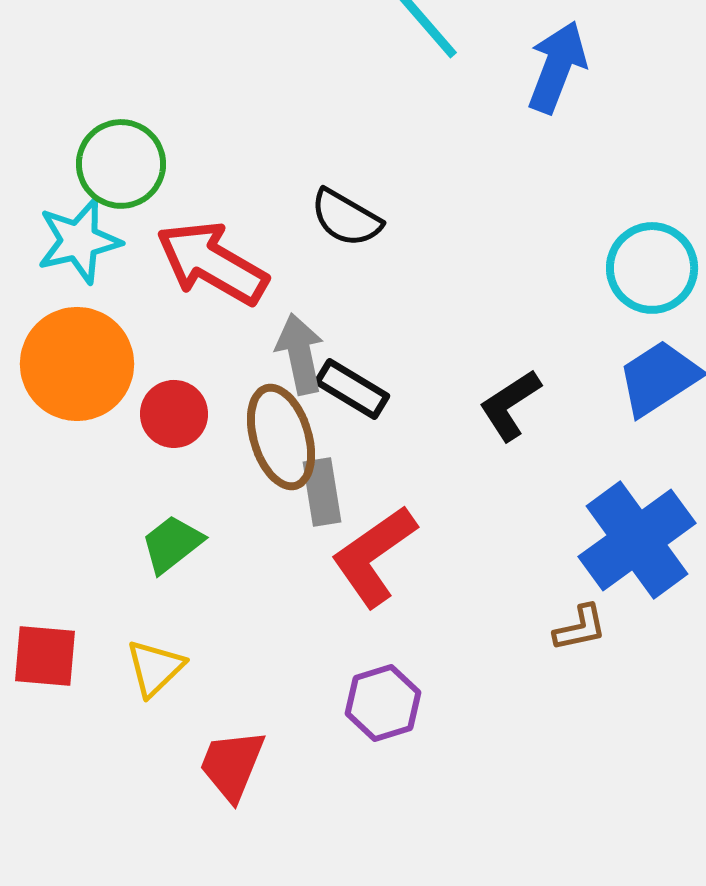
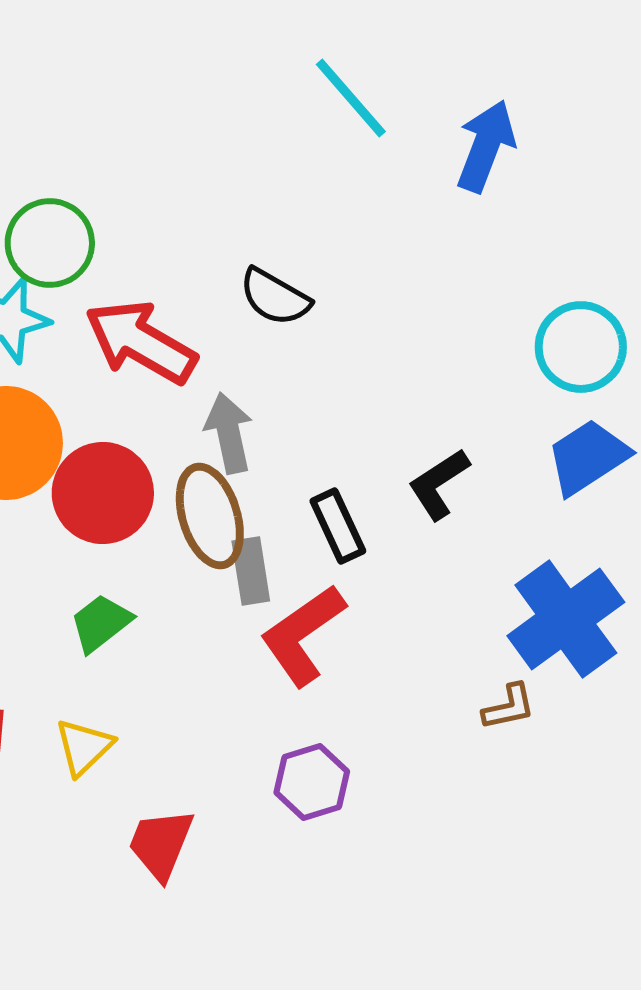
black rectangle: (352, 389) -> (338, 526), moved, turned 34
red circle: (174, 414) -> (103, 493), size x1.5

